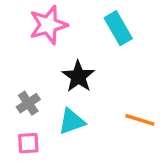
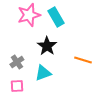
cyan rectangle: (118, 28) -> (56, 17), moved
orange line: (140, 120) -> (83, 60), moved

